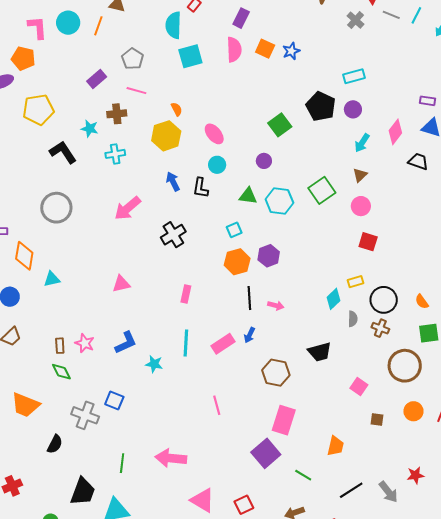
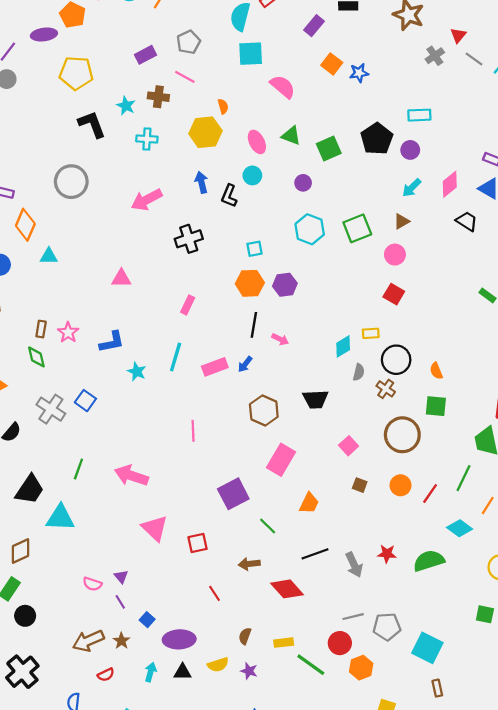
pink semicircle: (234, 50) -> (283, 87), moved, turned -60
green triangle: (248, 196) -> (291, 136), moved
pink rectangle: (284, 420) -> (281, 460), moved

